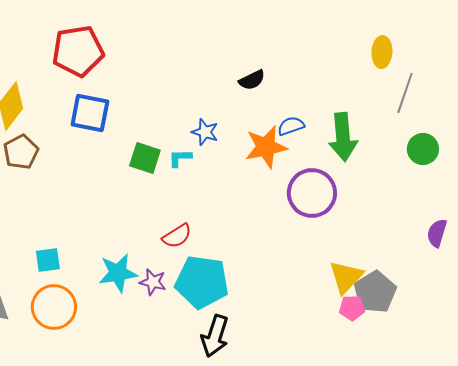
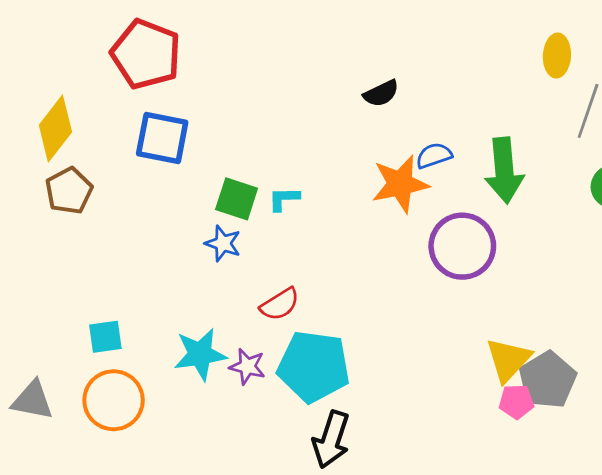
red pentagon: (78, 51) -> (146, 54), turned 30
blue star: (205, 132) -> (223, 243), moved

